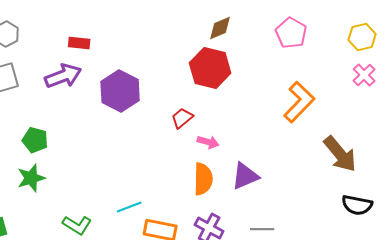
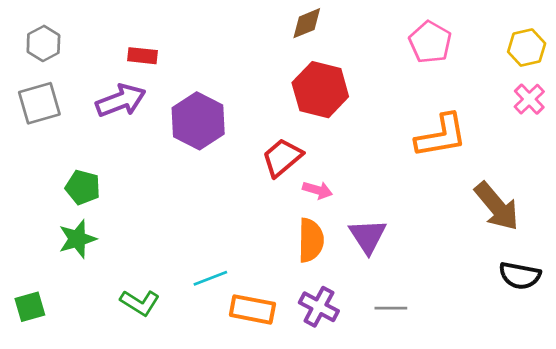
brown diamond: (220, 28) -> (307, 23), moved
orange L-shape: (299, 102) -> (441, 136), turned 36
red trapezoid: (182, 118) -> (282, 157), size x1.4
purple triangle: (245, 176) -> (368, 236), turned -40

